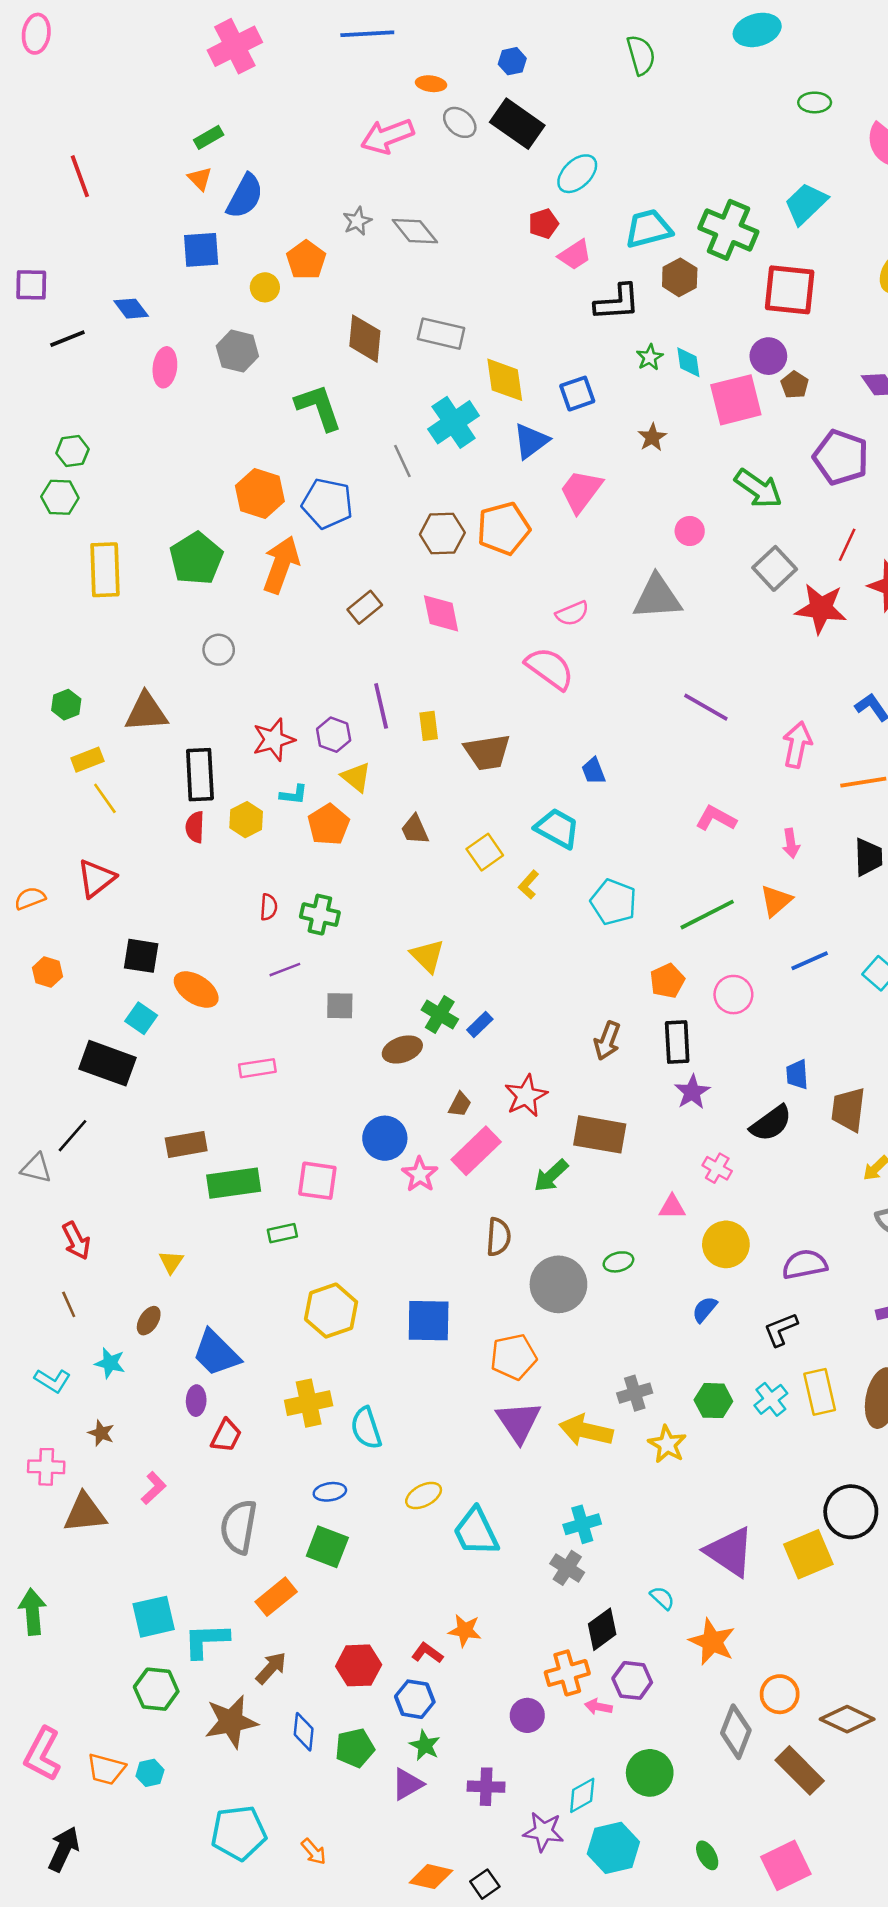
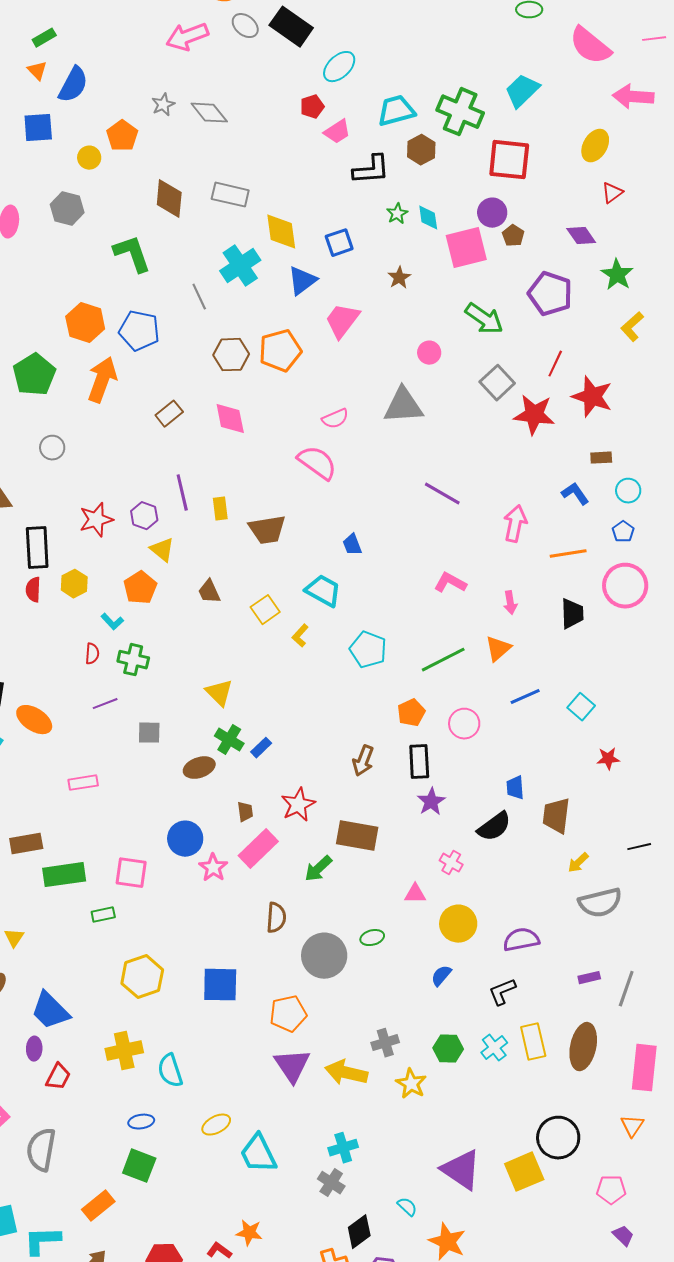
cyan L-shape: (294, 795) -> (112, 622), moved, turned 40
brown trapezoid: (460, 1104) -> (245, 812), turned -35
gray semicircle: (239, 1527) -> (41, 1150), moved

